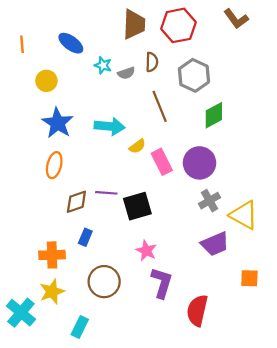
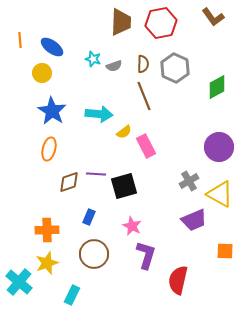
blue ellipse: (71, 43) -> (52, 47), moved
brown semicircle: (152, 62) -> (143, 64), moved
green diamond: (214, 115) -> (217, 87), moved
purple circle: (199, 163) -> (219, 147), moved
blue rectangle: (85, 237) -> (89, 217), moved

